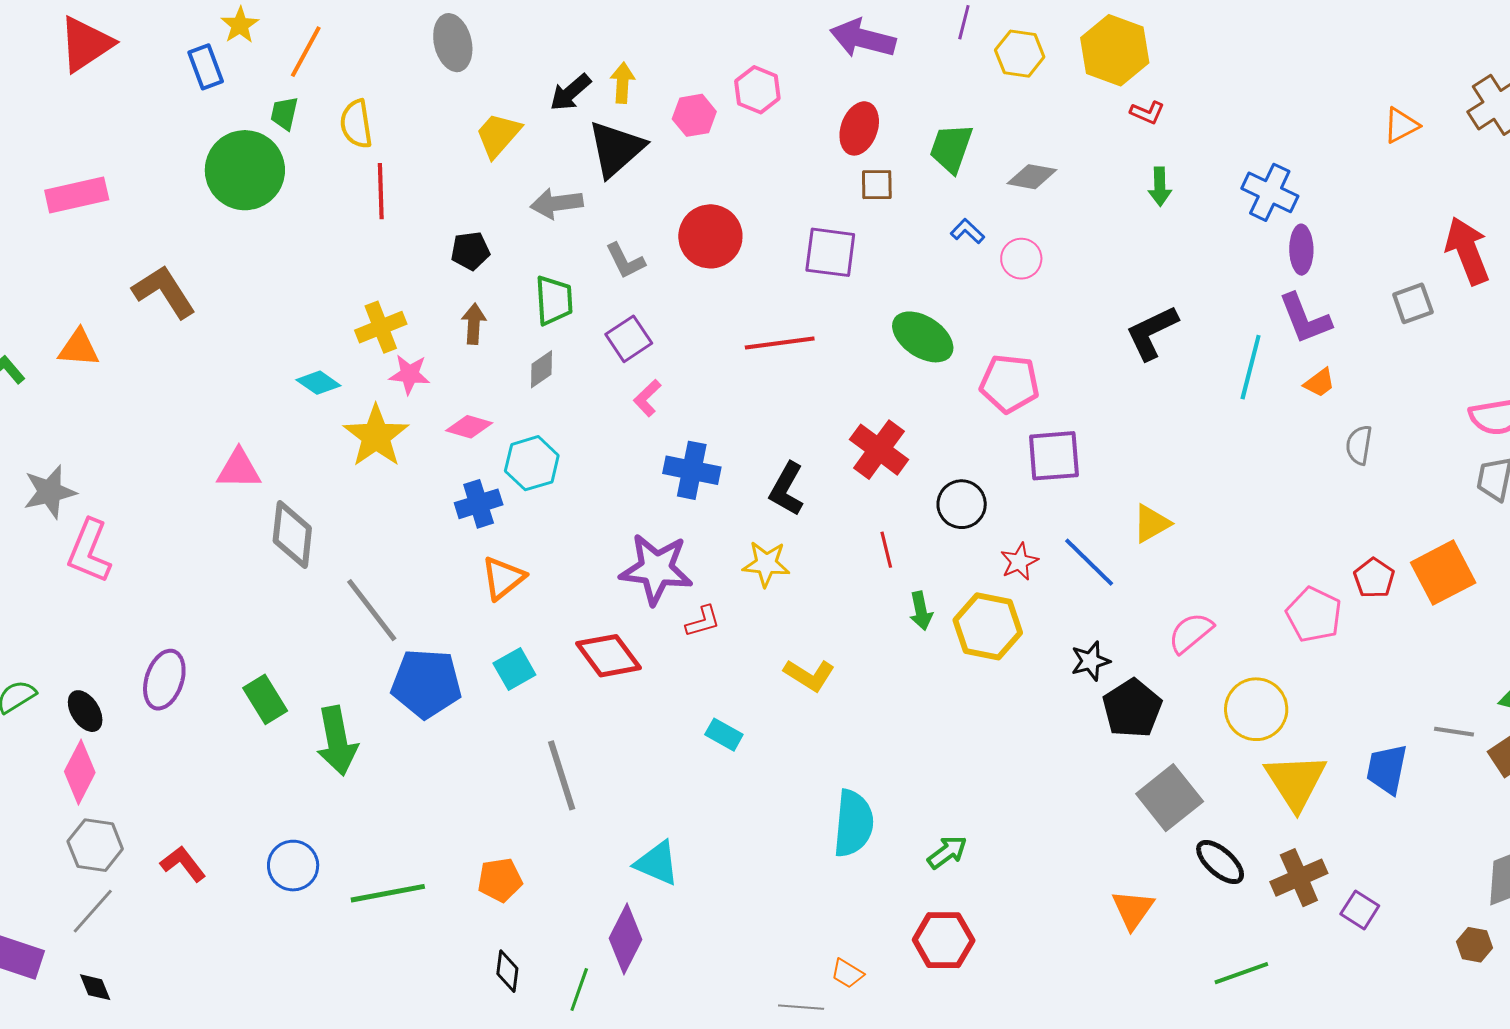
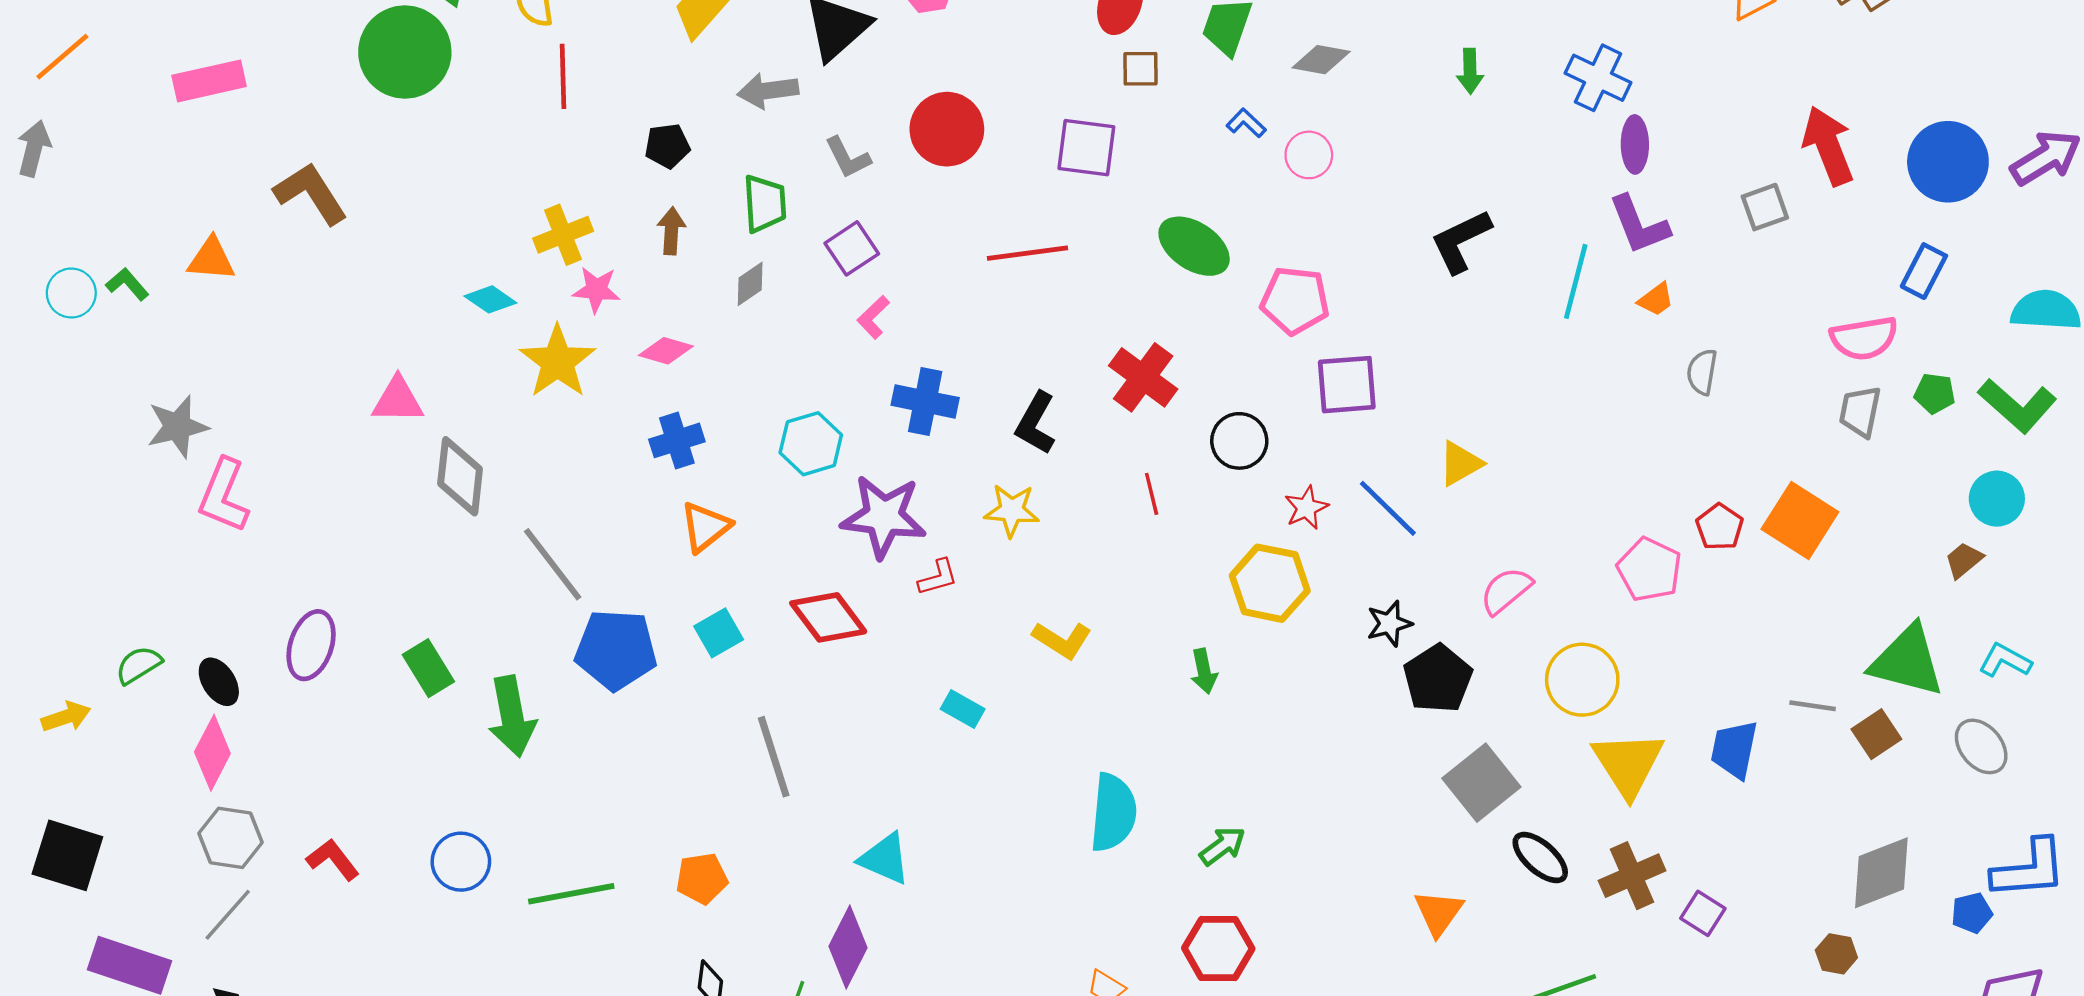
cyan hexagon: (532, 463) -> (811, 444), moved
orange square: (1443, 573) -> (1800, 521), turned -30
green arrow: (921, 611) -> (1204, 671), moved

